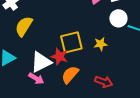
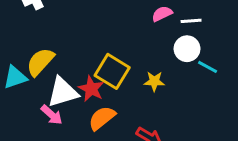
yellow semicircle: (24, 26) -> (40, 62), moved
yellow square: (71, 42) -> (112, 71), turned 35

